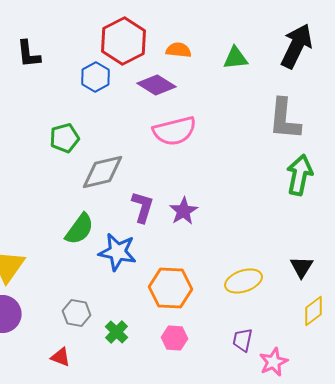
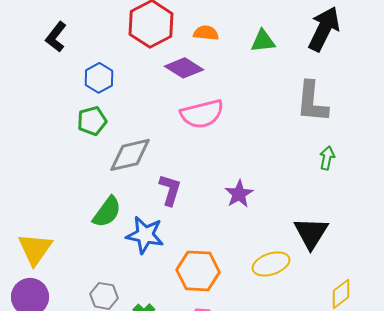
black L-shape: (29, 54) -> (56, 37), turned 44
blue hexagon: (96, 77) -> (99, 78), moved
green arrow: (300, 175) -> (327, 158), size x0.6
purple star: (184, 211) -> (239, 194), moved
black triangle: (302, 267) -> (311, 233), moved, size x1.5

